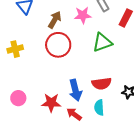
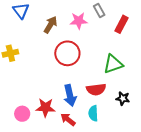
green triangle: (102, 43) -> (113, 64), moved
red circle: (58, 45) -> (67, 53), moved
pink circle: (18, 98) -> (22, 114), moved

